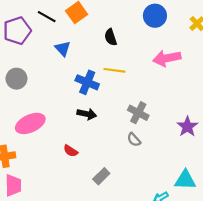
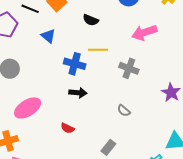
black semicircle: (111, 37) -> (91, 20), turned -42
gray cross: (138, 113) -> (129, 68), moved
gray rectangle: (101, 176) -> (108, 147), moved

